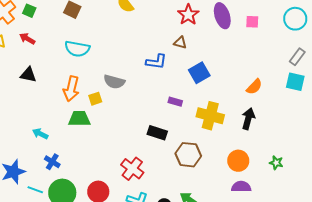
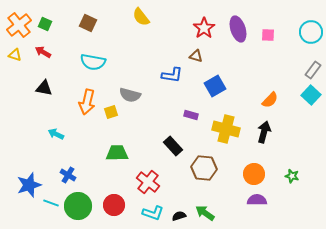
cyan square: (295, 82) -> (311, 95), turned 30
green trapezoid: (79, 119) -> (117, 153), moved
black rectangle: (157, 133) -> (173, 146), turned 30
cyan arrow: (40, 134) -> (56, 134), moved

